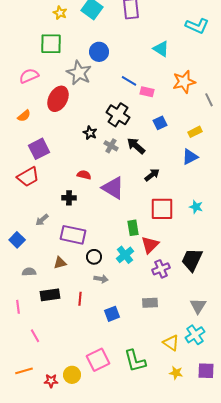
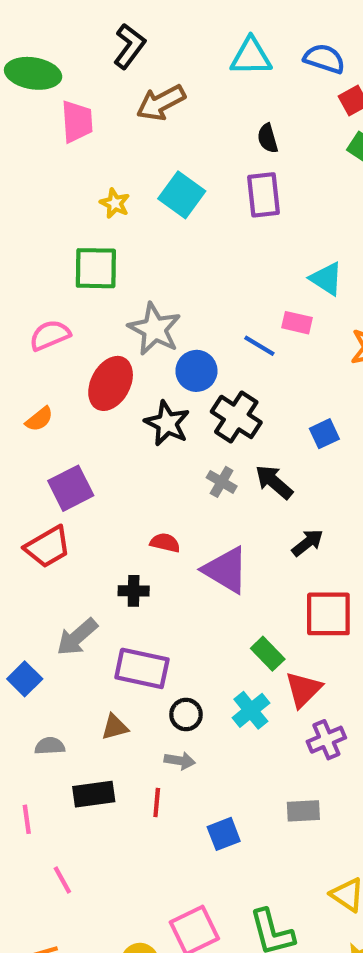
blue circle: (99, 52) -> (196, 371), moved
pink rectangle: (147, 92) -> (297, 323), moved
black star: (90, 133) -> (167, 423), moved, size x1.5
gray arrow: (42, 220) -> (77, 637), size x1.5
green rectangle: (133, 228) -> (268, 654), turned -35
gray arrow: (101, 279) -> (180, 761), moved

